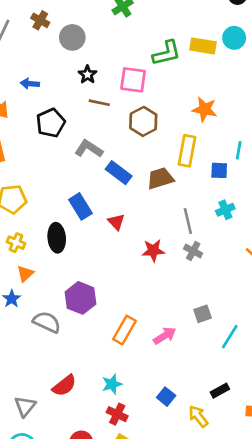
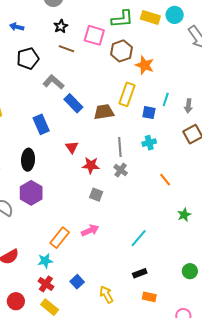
brown hexagon: (143, 121) -> (121, 51), moved
red triangle: (116, 222) -> (72, 147), moved
black ellipse: (57, 238) -> (28, 160), moved
gray square: (203, 314) -> (96, 195), moved, turned 32
orange rectangle: (124, 330) -> (60, 238), moved
black rectangle: (220, 391) -> (140, 273), moved
blue square: (166, 397) -> (77, 282), moved

